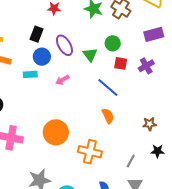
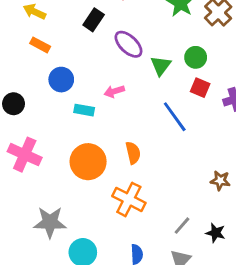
purple ellipse: (64, 45) -> (128, 44), turned -30
blue circle: (42, 57) -> (61, 80), moved
cyan rectangle: (30, 74) -> (84, 110), moved
orange semicircle: (108, 116) -> (133, 153), moved
black star: (158, 151) -> (216, 233), moved

